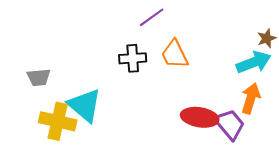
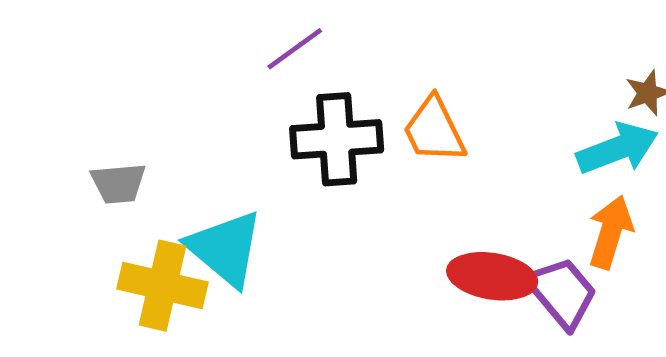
purple line: (152, 17) -> (295, 49), moved
black cross: (133, 58) -> (337, 139), size x1.4

